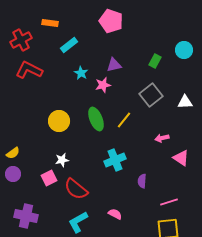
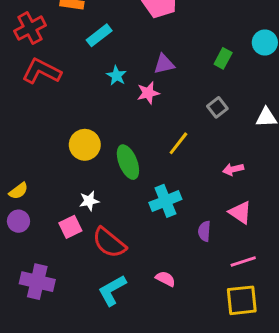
gray square: (151, 95) -> (217, 107), size x0.6
green ellipse: (96, 119) -> (128, 162), moved
pink triangle: (181, 158) -> (240, 212), moved

